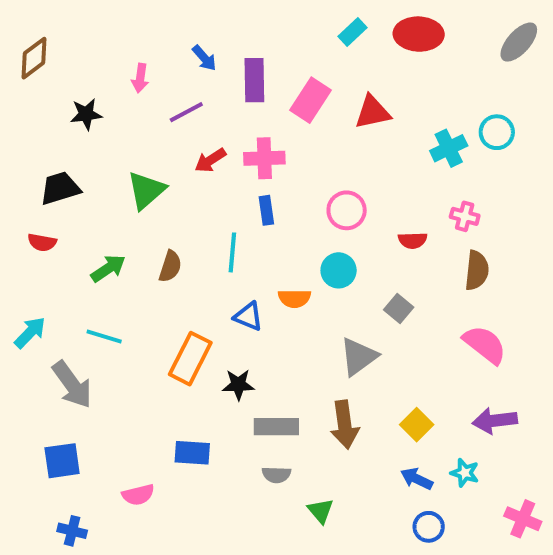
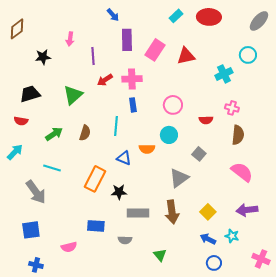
blue arrow: (204, 58) -> (113, 15), moved
purple line: (186, 112) -> (93, 56), turned -66
cyan circle: (497, 132) -> (248, 55), moved
cyan arrow: (30, 333) -> (15, 152), moved
gray semicircle: (276, 475) -> (125, 240), moved

